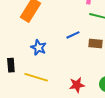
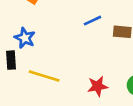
blue star: (38, 48) -> (25, 38), moved

